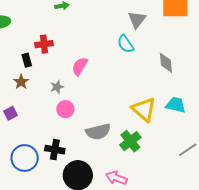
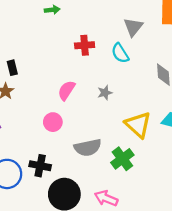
red cross: (44, 44) -> (85, 45), moved
pink semicircle: (80, 66) -> (67, 90), moved
gray star: (57, 87) -> (105, 93), moved

